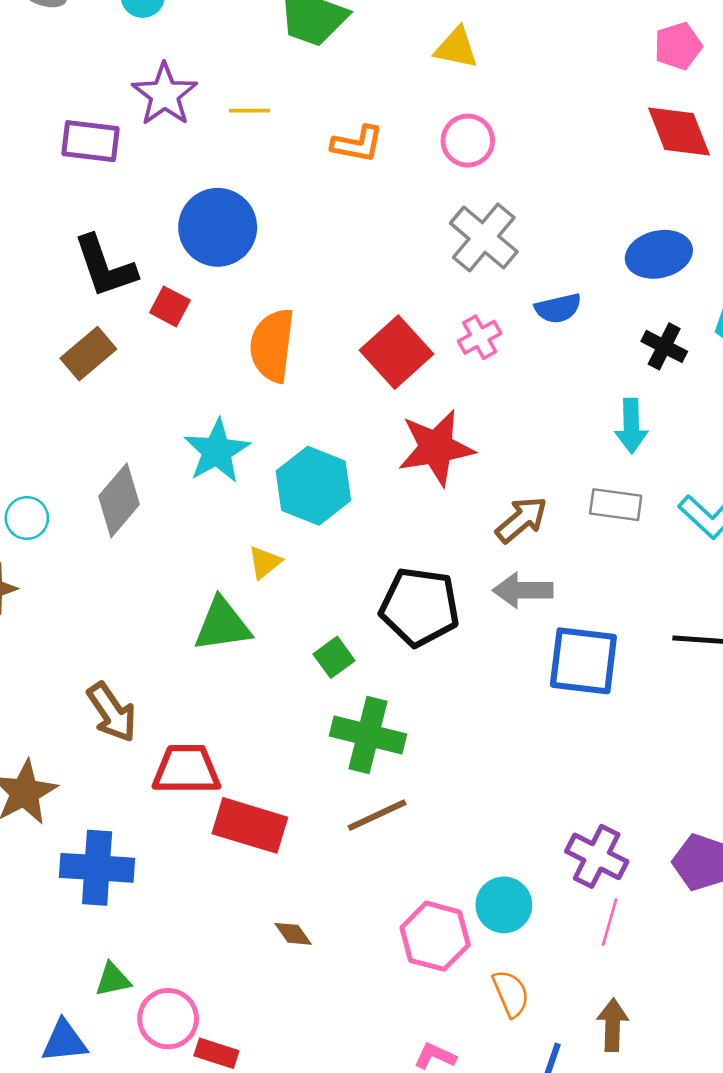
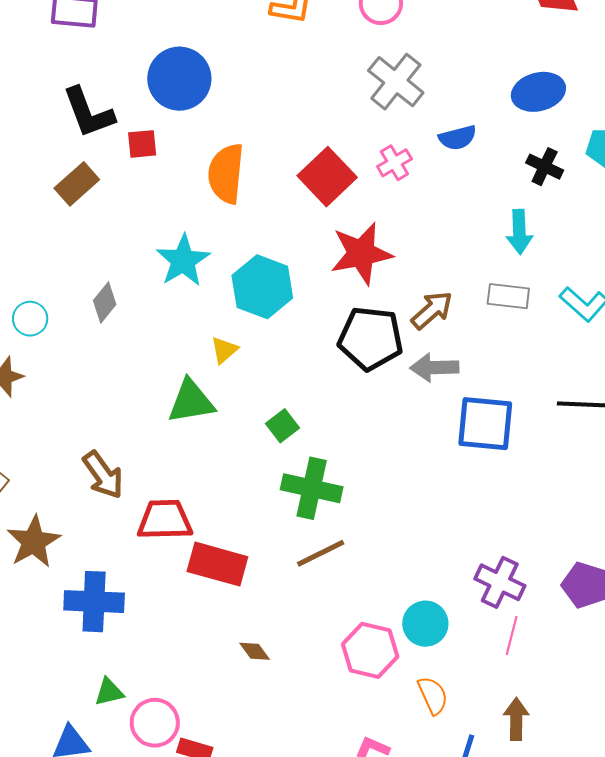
red square: (170, 306) -> (142, 144), turned -32
gray diamond: (119, 500) -> (105, 302), size x0.7
black pentagon: (420, 607) -> (371, 338), moved

